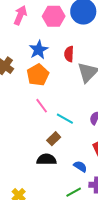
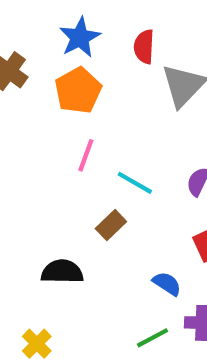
pink line: (42, 106) -> (86, 155), turned 56
black semicircle: (47, 159) -> (62, 272), moved

